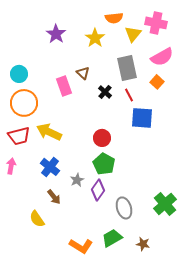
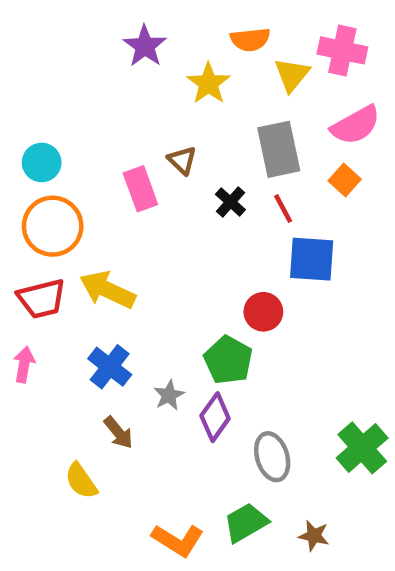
purple star: (56, 34) -> (145, 46), moved
red circle: (102, 138) -> (263, 312), moved

